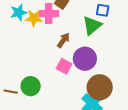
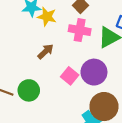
pink cross: (49, 14) -> (80, 30), moved
brown arrow: (63, 40) -> (46, 51), moved

